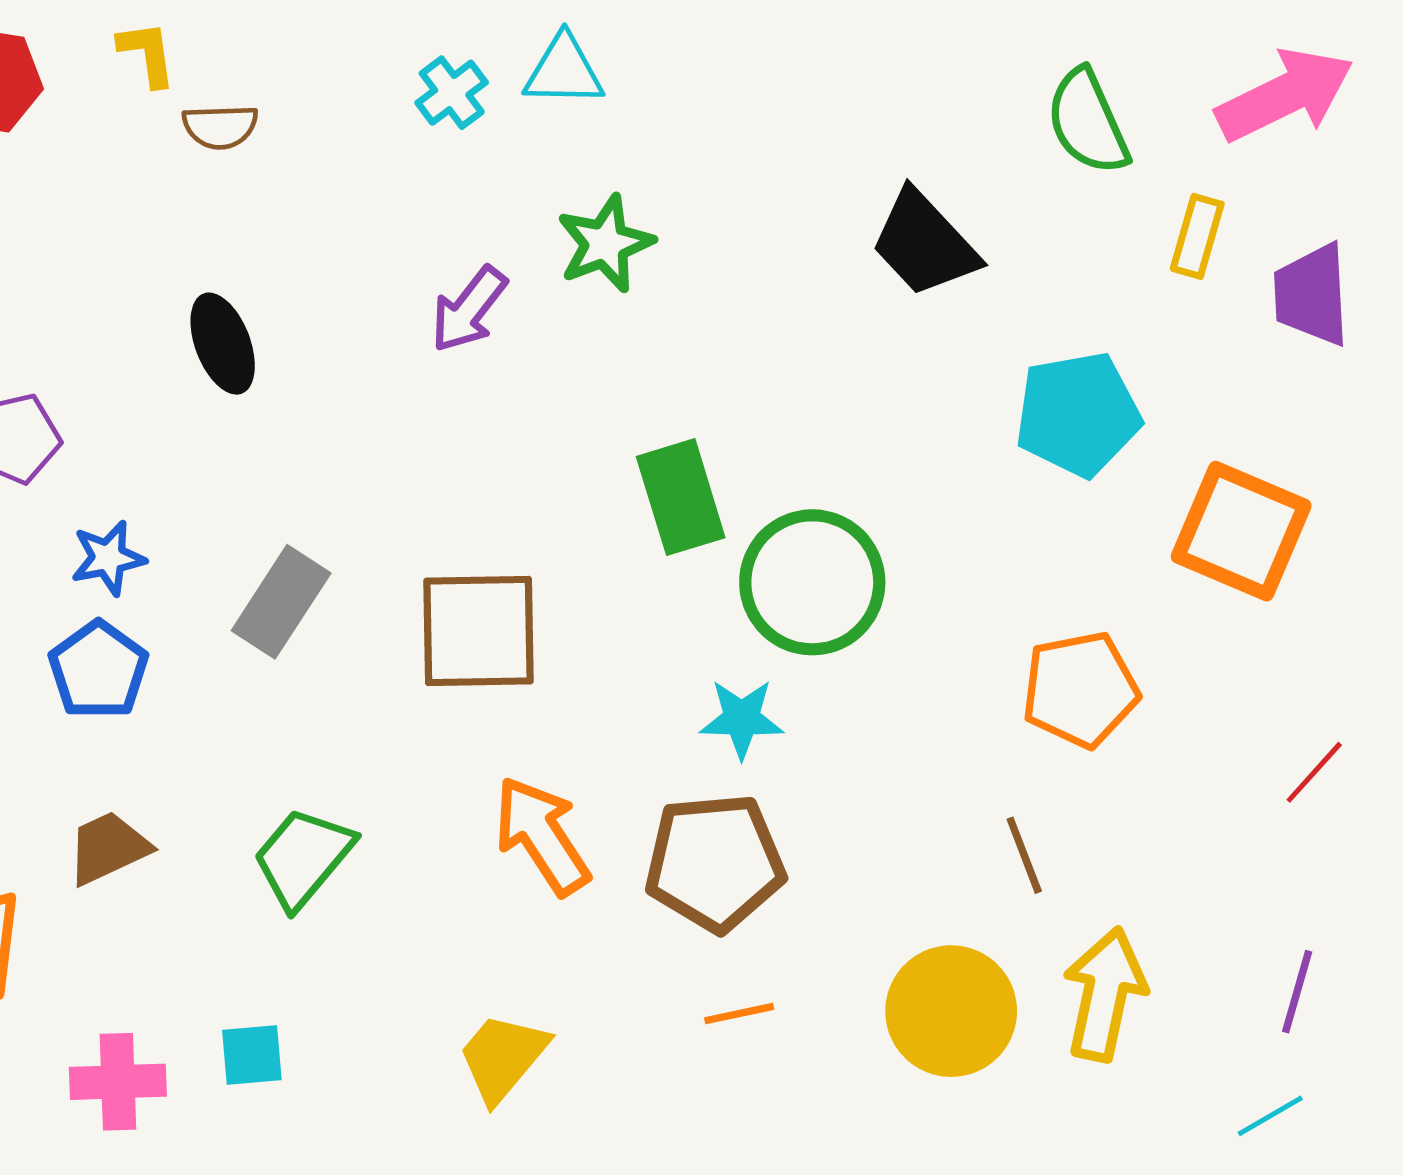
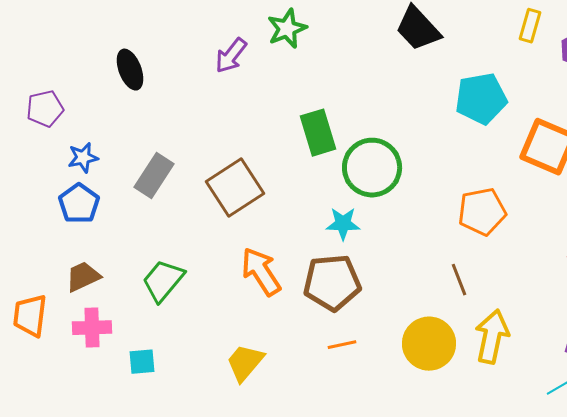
brown square: (478, 631) -> (235, 188), turned -32
pink cross: (118, 1082) -> (92, 328), moved

